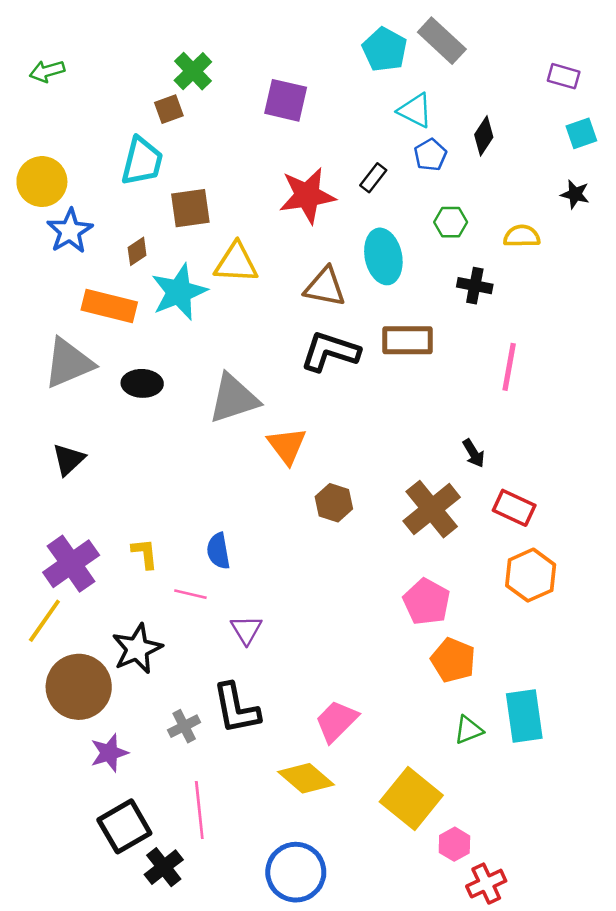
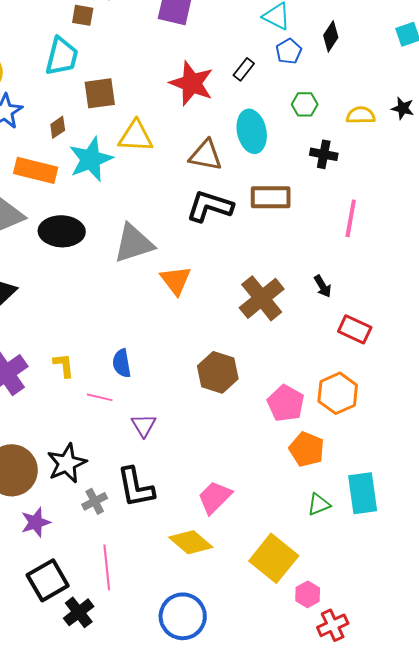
brown square: (169, 109) -> (83, 15), turned 30
black star: (575, 194) -> (403, 108), moved
red star: (307, 196) -> (192, 83), turned 30
black ellipse: (142, 383) -> (62, 231), size x1.4
brown hexagon: (334, 503) -> (218, 372), moved, size x1.4
brown cross: (432, 509) -> (262, 298), moved
orange hexagon: (531, 575) -> (338, 393), moved
black star: (137, 649) -> (67, 463), moved

